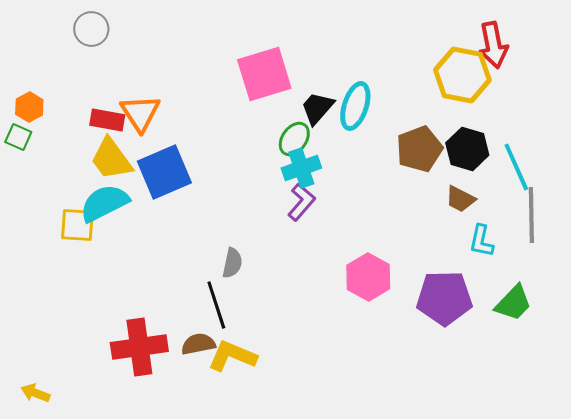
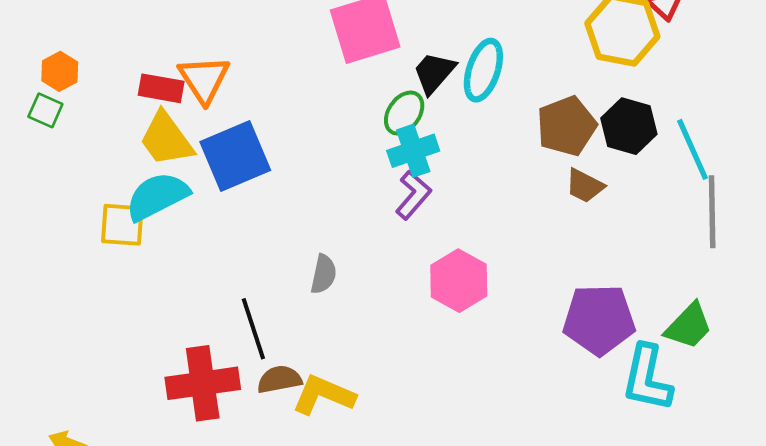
brown trapezoid: (460, 199) -> (585, 186), moved
cyan L-shape: (481, 241) -> (647, 378), moved, size x1.6
pink hexagon: (368, 277) -> (459, 281), moved
black line: (216, 305) -> (253, 329), moved

